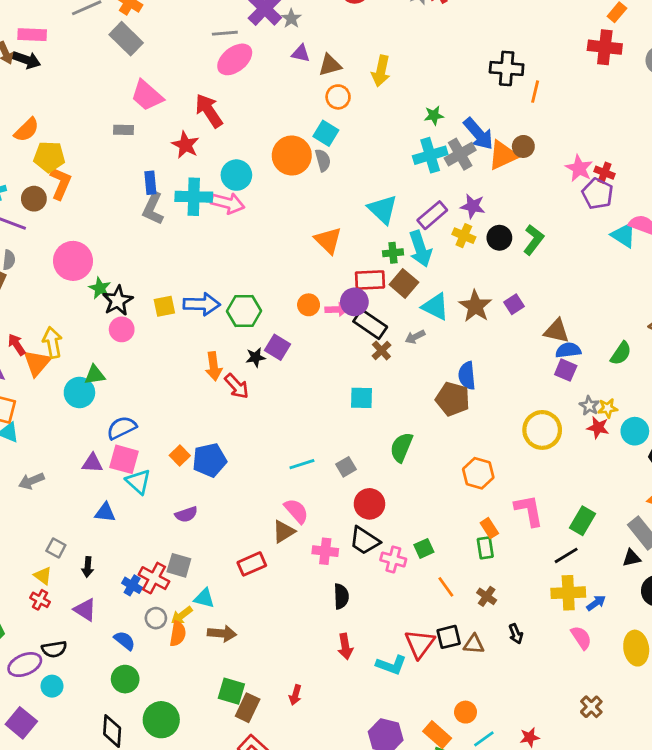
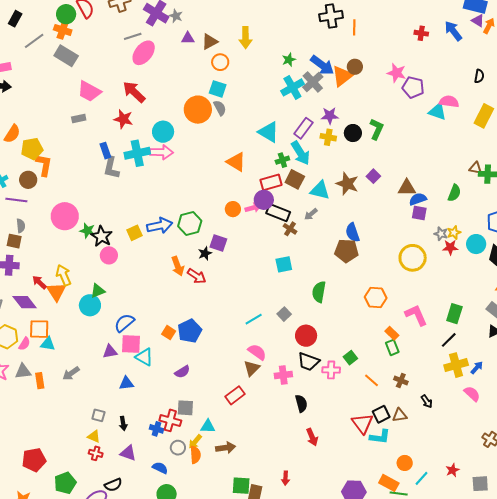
red cross: (605, 173) -> (421, 33), moved
cyan L-shape: (391, 665) -> (380, 437), moved

